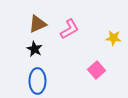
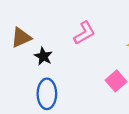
brown triangle: (37, 24) -> (21, 38), moved

